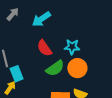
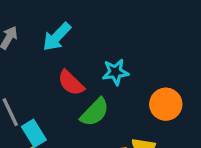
orange circle: (77, 68) -> (166, 104), moved

